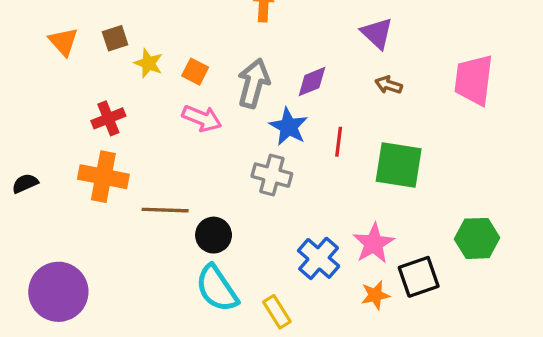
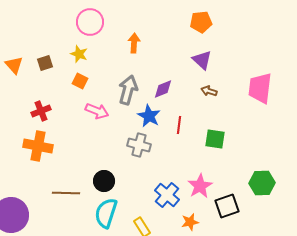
yellow star: (148, 63) -> (79, 54), moved
orange square: (195, 72) -> (80, 81), moved
green square: (399, 165) -> (215, 139), size x0.7
brown line: (165, 210) -> (66, 193), moved
cyan semicircle: (217, 288) -> (106, 213), turned 52
orange star: (375, 295) -> (190, 222), moved

